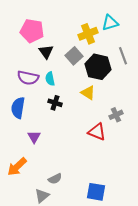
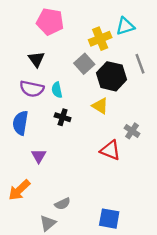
pink pentagon: (32, 31) -> (50, 22), moved
black triangle: (46, 52) -> (36, 59), moved
gray cross: (116, 115) -> (132, 131), turned -32

